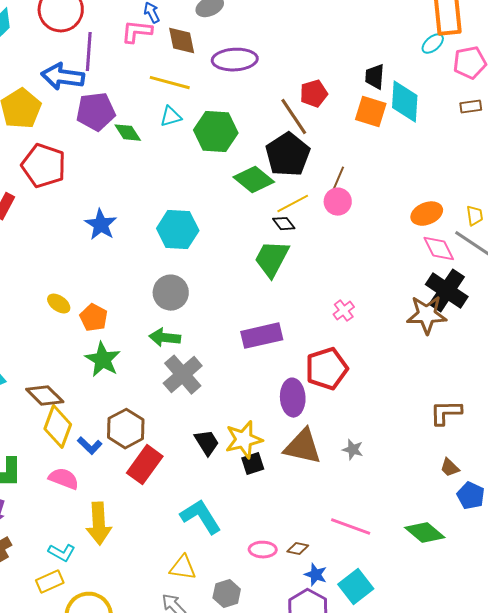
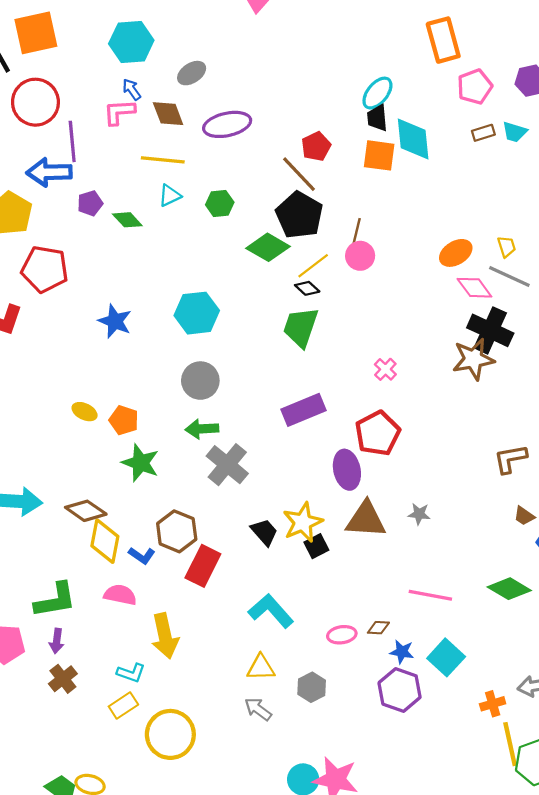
cyan ellipse: (433, 44) -> (377, 93), moved, size x1.4
purple pentagon: (96, 112) -> (90, 203), size x0.6
green hexagon: (216, 132) -> (220, 203), size x0.6

